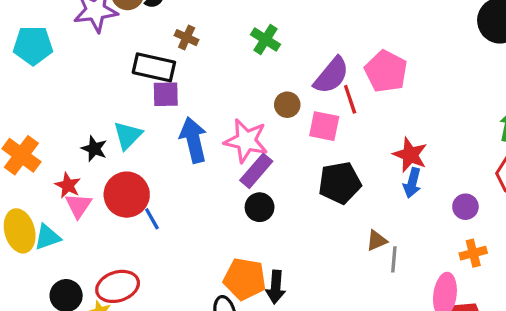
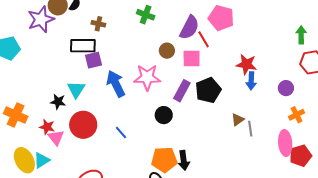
purple rectangle: (256, 171) -> (182, 91), moved
blue line: (152, 219) -> (121, 132), moved

